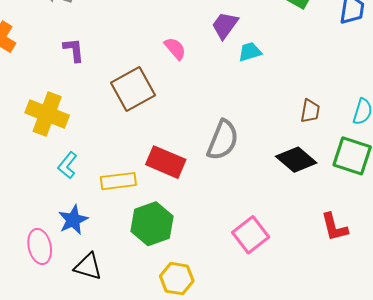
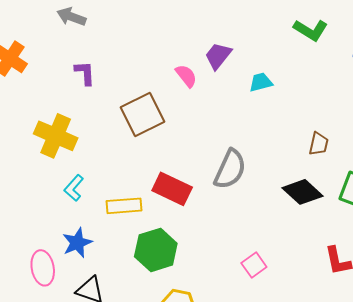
purple trapezoid: (225, 25) -> (218, 56), moved
pink square: (251, 235) -> (254, 265), size x0.7

